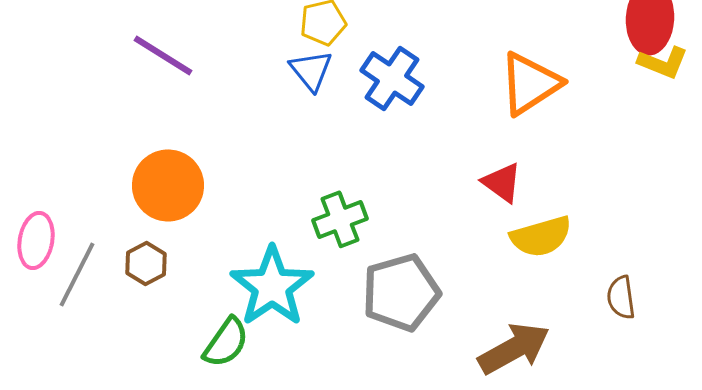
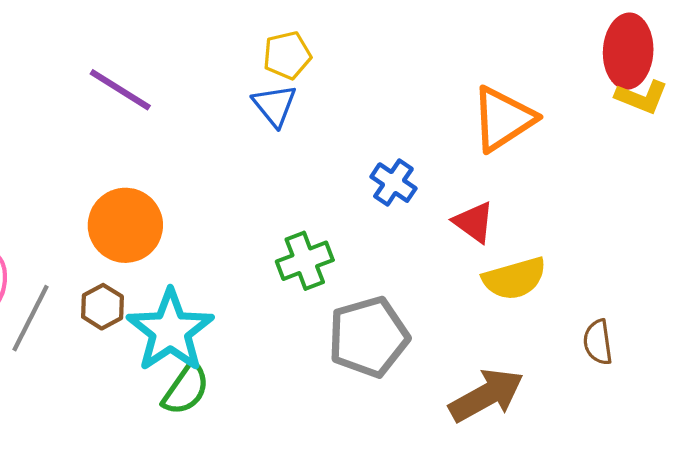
blue cross: (392, 78) -> (393, 183), moved, size x0.7
cyan star: (272, 286) -> (170, 331), moved

